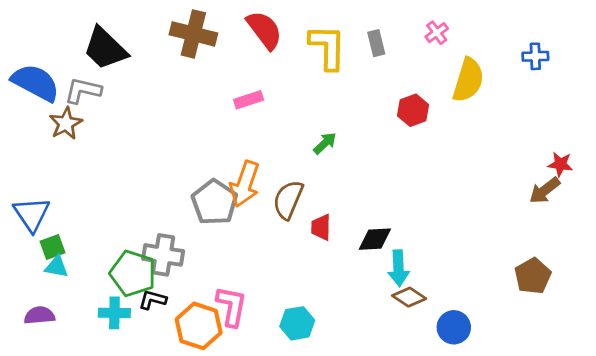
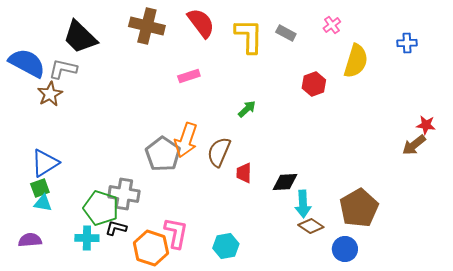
gray rectangle: (376, 43) -> (286, 33), turned -48
blue triangle: (32, 214) -> (45, 163), moved, turned 32
brown pentagon: (533, 276) -> (359, 208), moved, size x1.4

